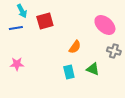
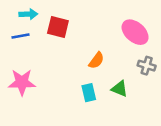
cyan arrow: (22, 11) -> (28, 14), turned -64
red square: (45, 21) -> (58, 27), turned 30
pink star: (17, 64) -> (22, 82), size x1.5

